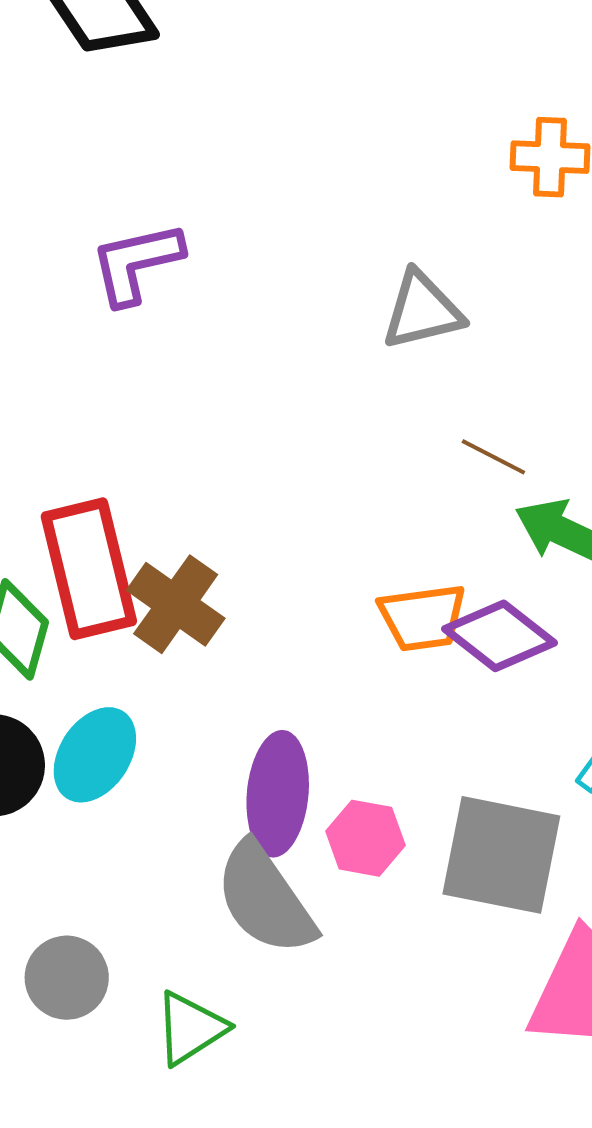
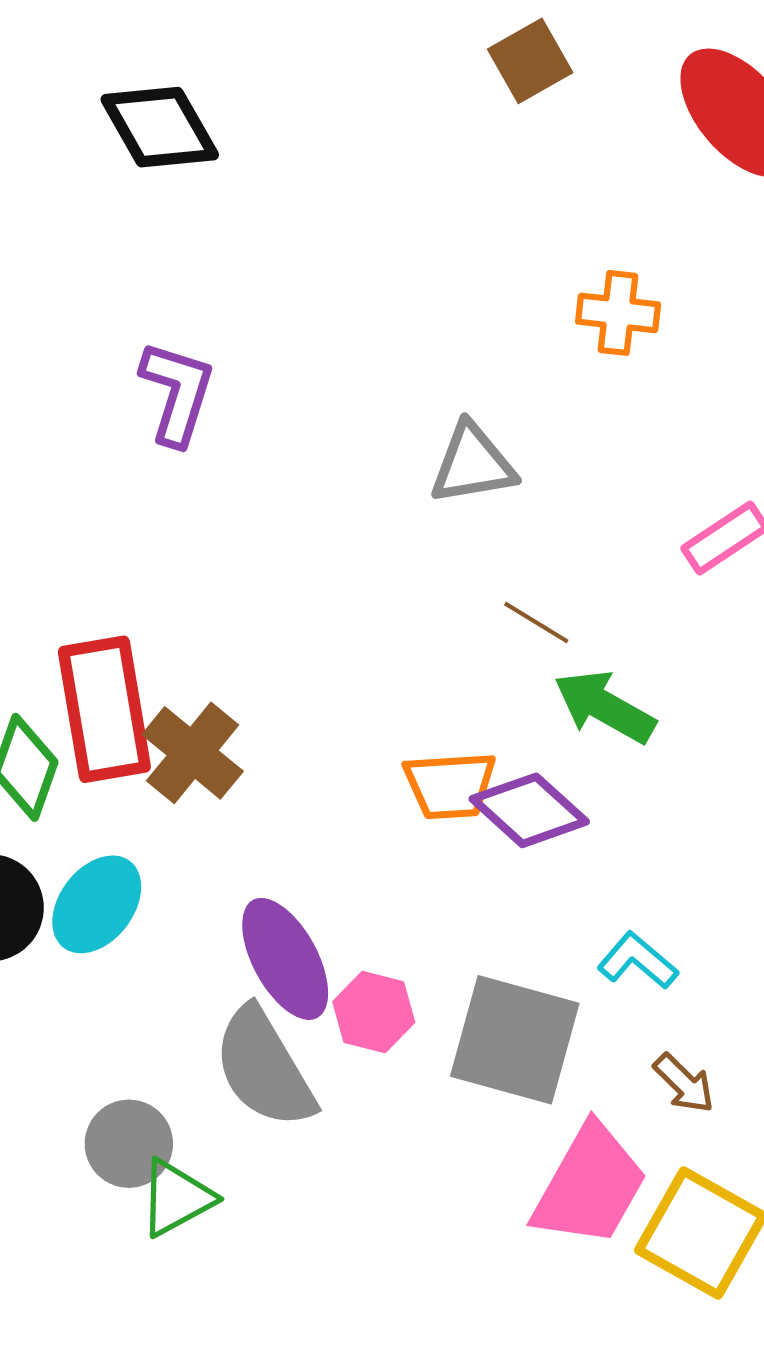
purple L-shape: (136, 263) -> (177, 393), turned 116
purple ellipse: (278, 794) -> (285, 959), turned -38
gray circle: (67, 978) -> (129, 1144), moved

